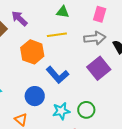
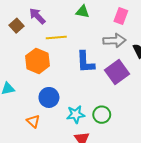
yellow line: (57, 35) -> (56, 38), moved
orange hexagon: (32, 52) -> (37, 61), moved
blue L-shape: (57, 75) -> (85, 62), moved, turned 35

